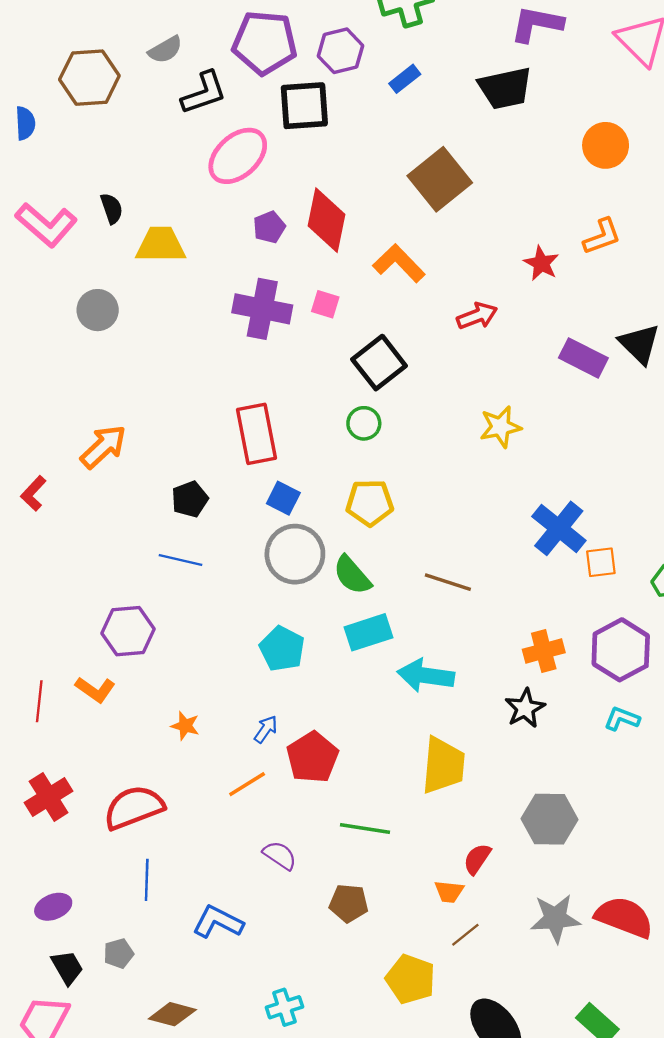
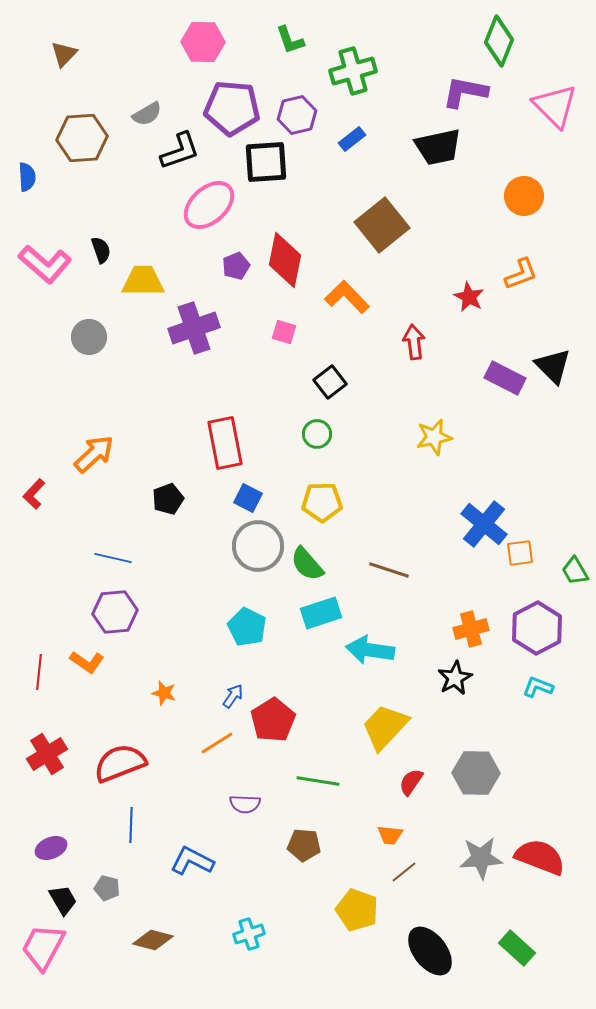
purple cross: (262, 309) -> (194, 328), moved, turned -30
red arrow: (477, 316) -> (414, 342), turned -76
black square: (379, 363) -> (330, 382), size x0.7
blue line: (181, 560) -> (113, 558), moved
yellow trapezoid: (443, 765) -> (385, 727), turned -142
purple semicircle: (280, 855) -> (245, 804), turned 148
red semicircle: (477, 859) -> (411, 782), moved
gray pentagon: (119, 953) -> (107, 888), turned 30

